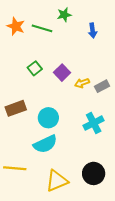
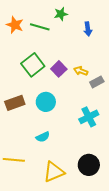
green square: (35, 68) -> (33, 65), size x1.6
yellow arrow: (82, 83) -> (81, 71), moved, turned 40
cyan circle: (48, 118) -> (46, 102), moved
cyan semicircle: (45, 144) -> (43, 137), size x0.6

